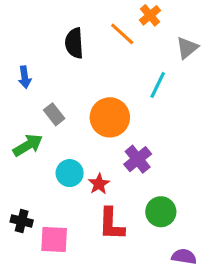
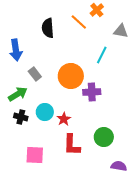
gray triangle: (187, 48) -> (121, 31), turned 49
blue arrow: (25, 77) -> (16, 50), size x1.5
purple cross: (138, 159) -> (92, 92), moved, turned 36
black cross: (22, 221) -> (21, 117), moved

